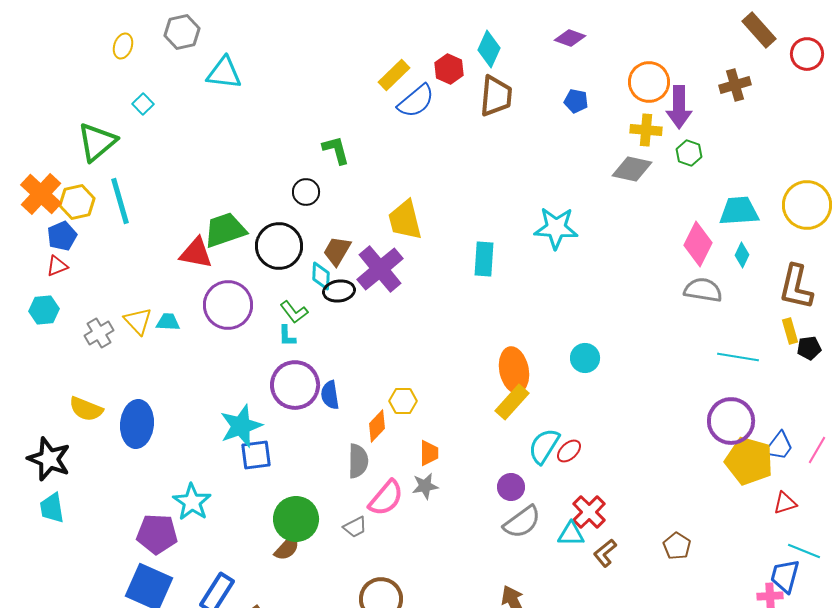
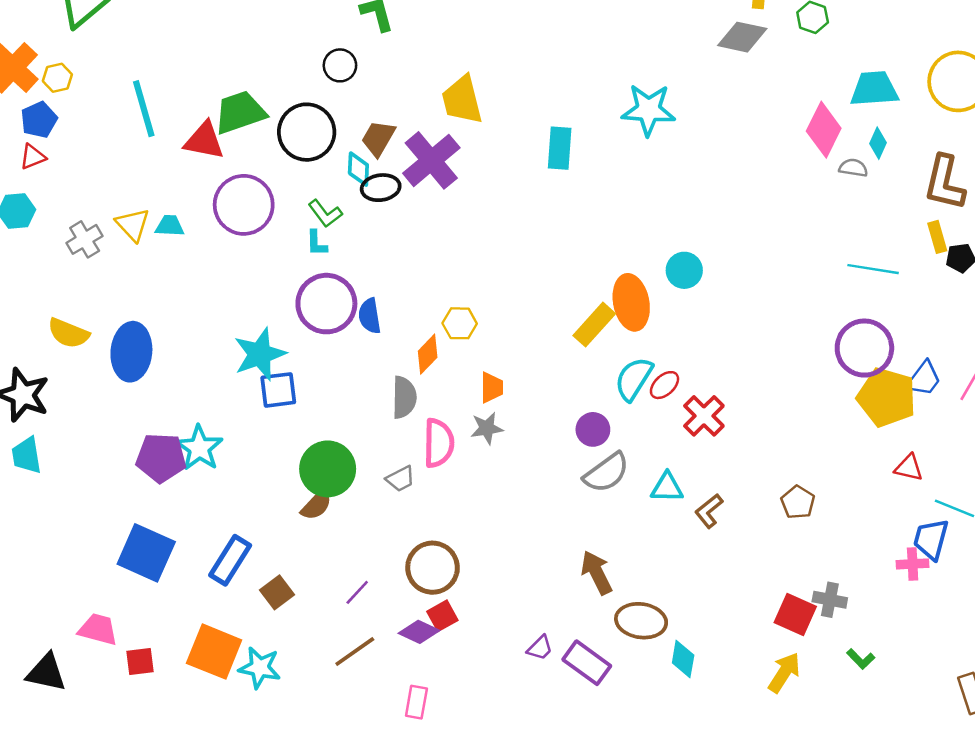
cyan line: (120, 201) -> (144, 109), moved
yellow hexagon: (77, 202) -> (57, 78), size x0.7
gray semicircle: (703, 290) -> (853, 168), moved, size x0.6
orange ellipse: (514, 370) -> (631, 302), moved
pink semicircle: (386, 498) -> (439, 443), turned -39
red triangle: (785, 503) -> (909, 468), moved, turned 30
red cross: (589, 512) -> (704, 416), moved
purple pentagon: (157, 534) -> (161, 458), moved

